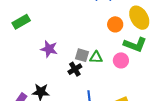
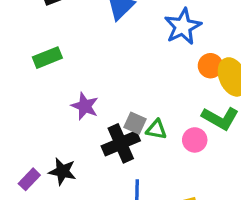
orange circle: (115, 24) -> (210, 66), moved
black cross: (75, 69) -> (121, 143), size x1.6

